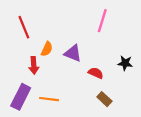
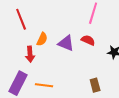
red semicircle: (96, 73) -> (88, 40), moved
brown rectangle: (104, 99) -> (95, 85), turned 32

